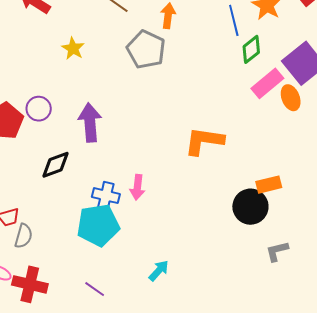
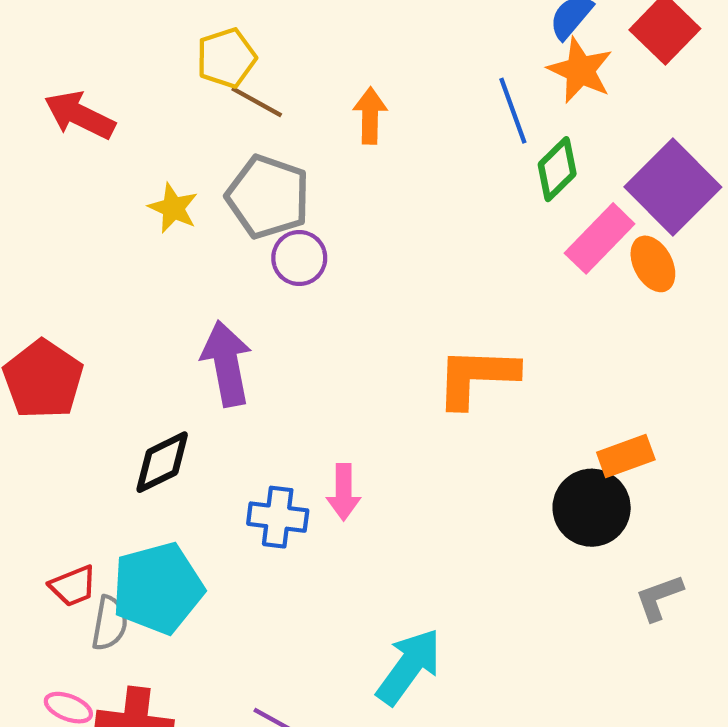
gray pentagon: (146, 50) -> (268, 197), moved
purple circle: (39, 109) -> (299, 258), moved
cyan pentagon: (98, 225) -> (158, 588), moved
cyan arrow: (159, 271) -> (409, 667), size x1.6

